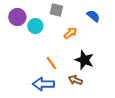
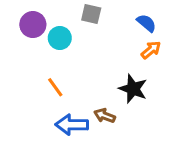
orange arrow: (70, 33) -> (151, 50), moved
orange line: (51, 63) -> (55, 87), moved
brown arrow: (75, 80) -> (105, 116), moved

